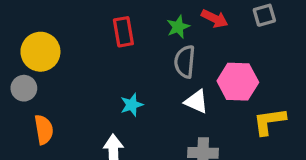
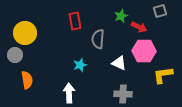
red arrow: (215, 19) -> (139, 27), moved
green star: (178, 27) -> (121, 16), moved
gray semicircle: (185, 62) -> (98, 39), moved

